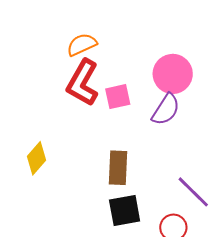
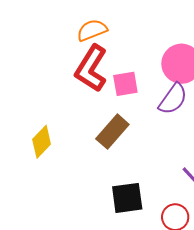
brown rectangle: (118, 168) -> (112, 132), moved, turned 36

